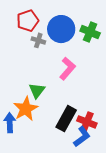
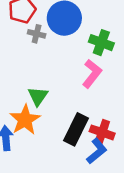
green cross: (90, 32) -> (101, 43), moved
pink L-shape: (67, 69) -> (92, 74), moved

